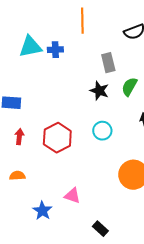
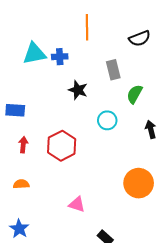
black star: (99, 91) -> (78, 90), moved
cyan circle: (102, 131) -> (107, 120), moved
blue star: (42, 211) -> (19, 229), moved

